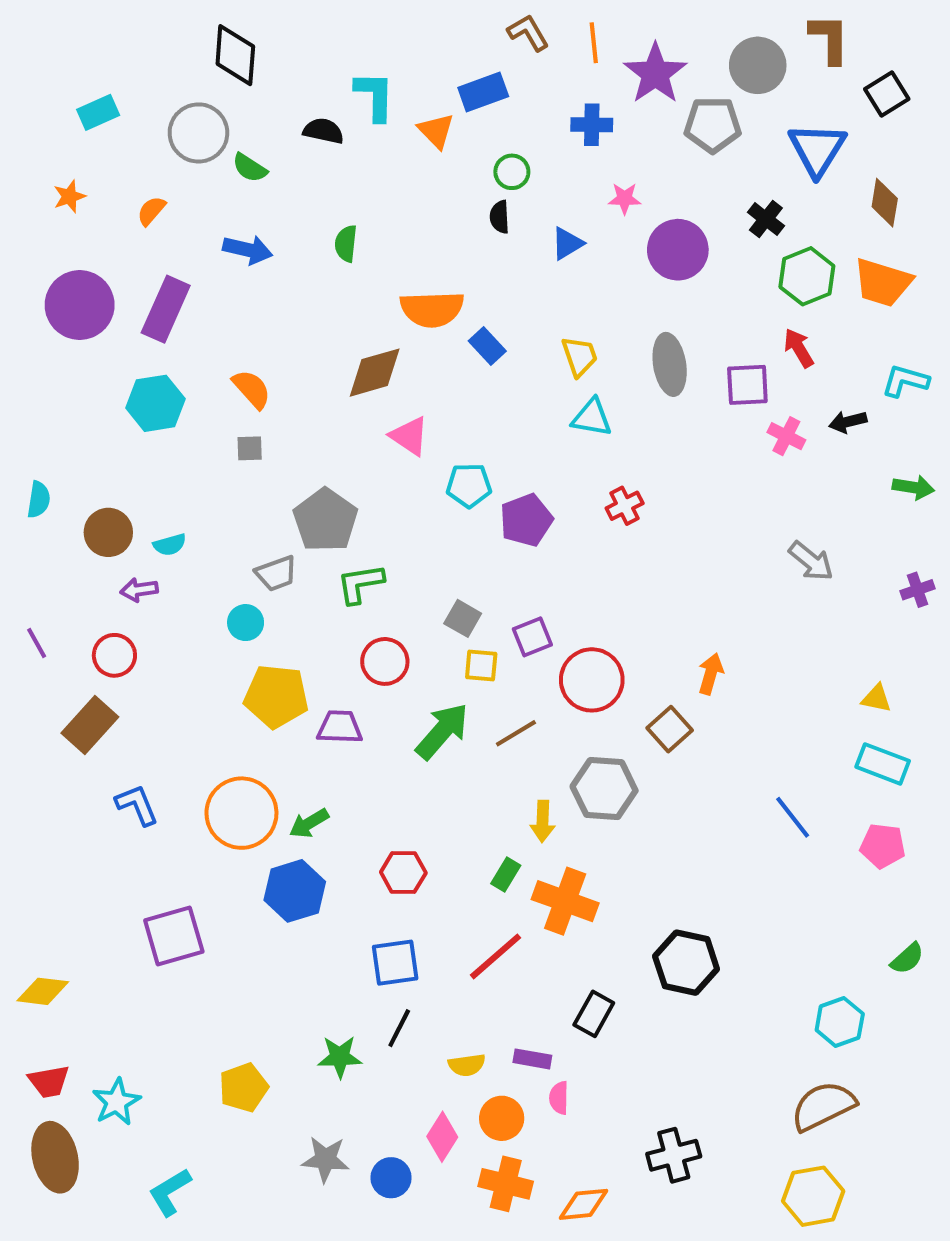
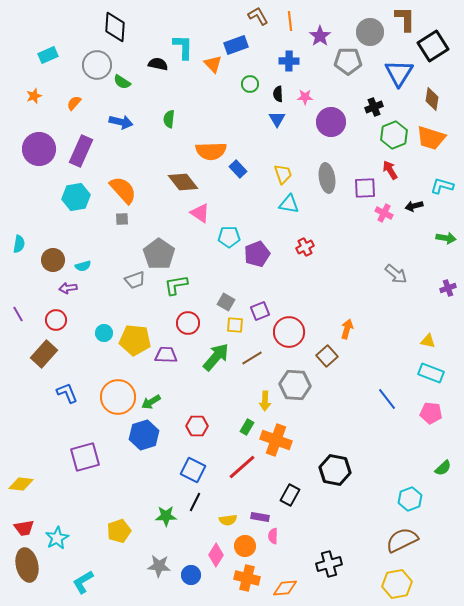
purple star: (655, 74) -> (320, 36), size x0.7
black square: (887, 94) -> (433, 46), size x1.4
black semicircle: (500, 217) -> (278, 94), moved
black cross: (766, 219) -> (374, 107), turned 30
blue triangle: (567, 244) -> (277, 119), turned -30
brown diamond: (375, 373) -> (183, 182), turned 68
orange semicircle: (252, 389) -> (123, 190), size x1.4
cyan circle: (246, 623) -> (104, 333), moved
blue square: (395, 963) -> (193, 470), turned 35

